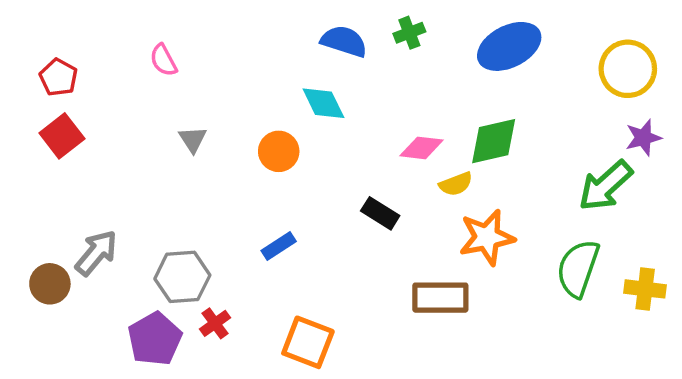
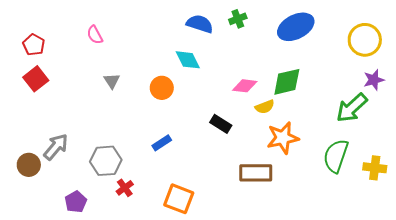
purple pentagon: (155, 339) -> (76, 202), moved, size x0.7

